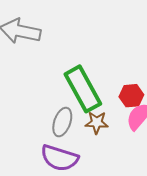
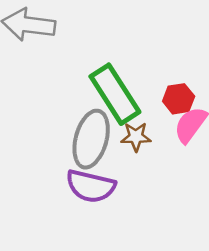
gray ellipse: (62, 122) -> (91, 139), size x1.5

